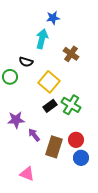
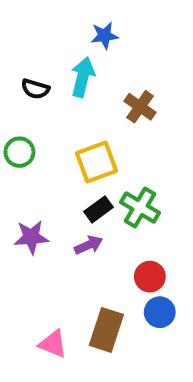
black semicircle: (26, 62) -> (35, 89), moved
yellow square: (49, 82) -> (96, 162), turned 30
purple arrow: (34, 135) -> (89, 245), moved, turned 104
brown rectangle: (54, 147) -> (106, 330), moved

